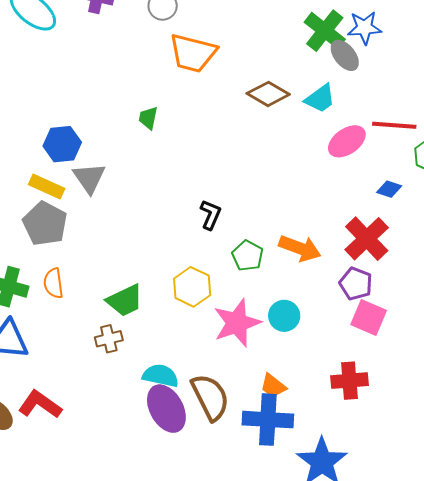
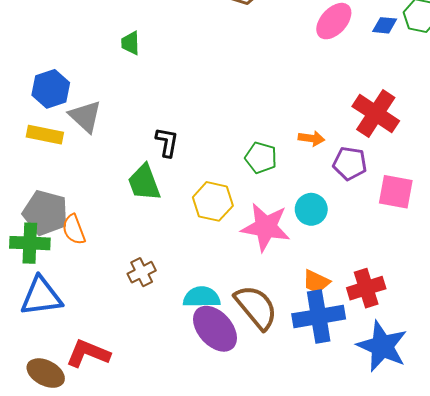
blue diamond: (389, 189) -> (385, 25), moved
black L-shape: (210, 215) -> (167, 142), moved
gray pentagon: (45, 224) -> (45, 213), moved
orange arrow: (300, 248) -> (311, 138), size x0.6
purple pentagon: (356, 284) -> (350, 163), moved
green trapezoid: (125, 300) -> (144, 183), moved, turned 108
pink star: (237, 323) -> (266, 227), turned -30
red cross: (349, 381) -> (366, 288), moved

